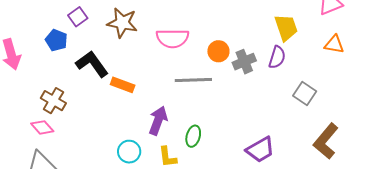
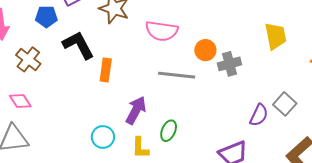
blue pentagon: (56, 40) -> (46, 17), turned -30
purple semicircle: (277, 57) -> (259, 115), moved
orange rectangle: (123, 85) -> (106, 70), turned 70
brown cross: (53, 101) -> (28, 59), moved

